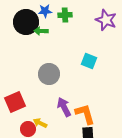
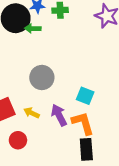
cyan square: (89, 61) -> (85, 96), moved
yellow arrow: (40, 123) -> (32, 113), moved

